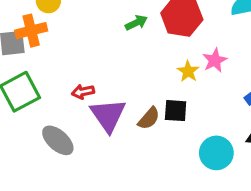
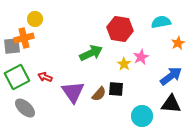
green arrow: (136, 23) -> (91, 53), moved, size x1.6
red arrow: (83, 92) -> (45, 77), moved, turned 32
gray ellipse: (58, 140) -> (25, 108), moved

